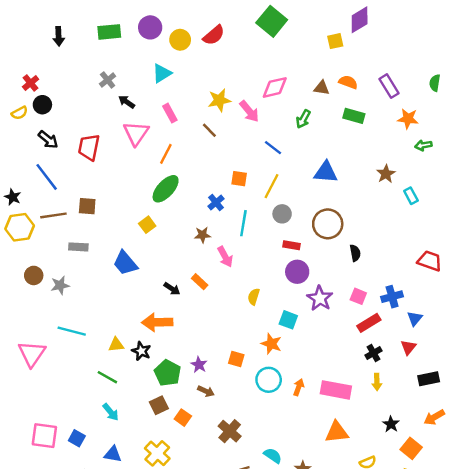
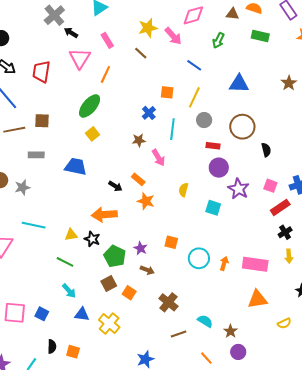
gray cross: (108, 80) -> (54, 15), size x1.5
green ellipse: (166, 189) -> (90, 106), moved
blue trapezoid: (125, 263) -> (76, 167), turned 145
orange star: (271, 344) -> (146, 201), moved
blue triangle: (113, 454) -> (82, 314), moved

